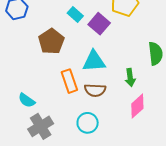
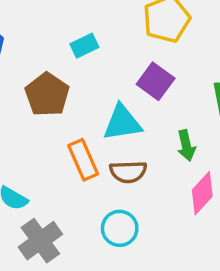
cyan rectangle: (75, 14) -> (84, 46), turned -63
purple square: (99, 24) -> (156, 81), moved

